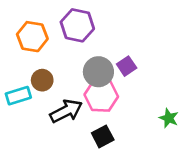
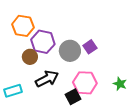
purple hexagon: (77, 25) -> (43, 42), moved
cyan rectangle: (18, 96) -> (13, 91), moved
pink hexagon: (101, 96) -> (85, 83), moved

